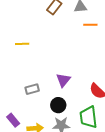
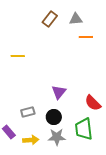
gray rectangle: (32, 89) -> (28, 112), moved

